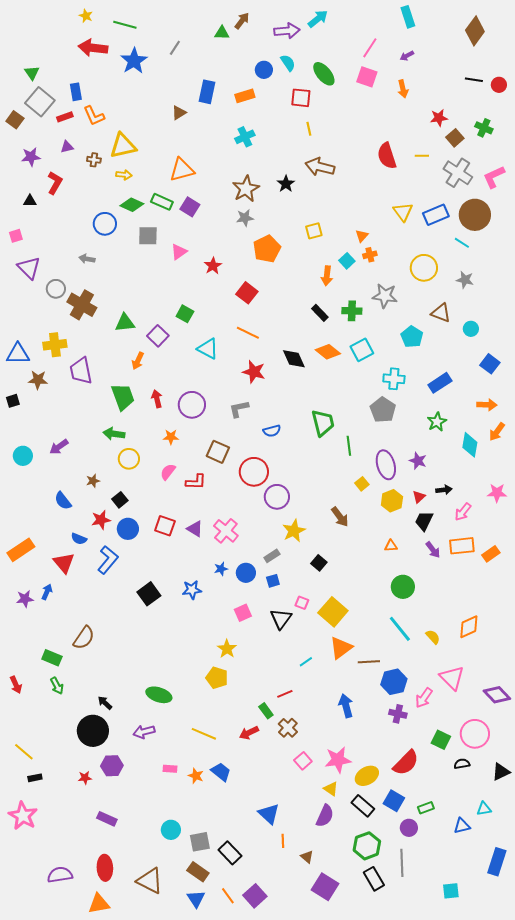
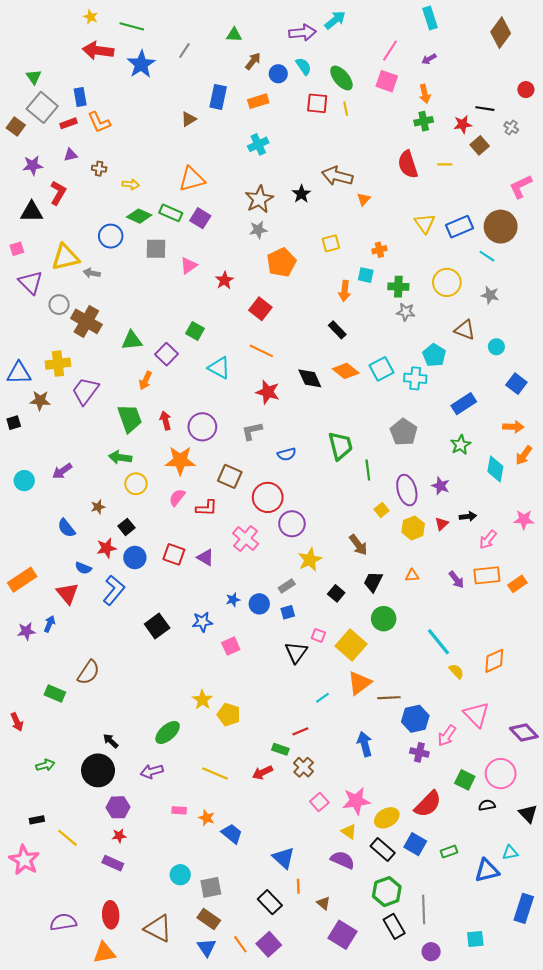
brown arrow: (242, 21) -> (253, 61), moved
black line: (474, 80) -> (485, 109), moved
green cross: (484, 128) -> (424, 121), moved, turned -36
yellow line: (309, 129) -> (346, 109), moved
yellow triangle: (123, 146) -> (65, 257), moved
gray cross: (458, 173) -> (511, 128), moved, size x0.5
black triangle: (30, 201) -> (32, 212), size x1.6
orange triangle: (362, 236) -> (364, 199), moved
orange cross: (370, 255) -> (379, 250), moved
cyan square: (347, 261) -> (366, 275), turned -35
gray star: (385, 296) -> (406, 312), size x0.7
green cross: (352, 311) -> (398, 287), moved
purple trapezoid: (81, 371) -> (85, 391), turned 48
cyan cross: (394, 379) -> (415, 378), moved
orange star: (171, 437) -> (180, 461), size x1.8
black trapezoid: (424, 521) -> (373, 582), moved
pink cross: (226, 531) -> (246, 539), moved
green circle: (403, 587) -> (384, 619), moved
pink square: (243, 613) -> (231, 646), moved
cyan line: (400, 629) -> (438, 642), moved
yellow star: (227, 649) -> (202, 700), moved
green arrow: (57, 686) -> (45, 765), moved, turned -78
green ellipse: (159, 695) -> (168, 732), turned -60
green rectangle: (266, 711) -> (280, 749), turned -35
yellow line: (24, 752) -> (67, 838), moved
blue trapezoid: (221, 772) -> (232, 834), moved
black triangle: (501, 772) -> (528, 814), turned -48
red star: (85, 778) -> (119, 836), moved
purple semicircle: (325, 816) -> (343, 860), turned -90
blue triangle: (462, 826) -> (487, 871), size x1.4
purple circle: (409, 828) -> (431, 952), moved
black rectangle: (230, 853) -> (270, 902), moved

